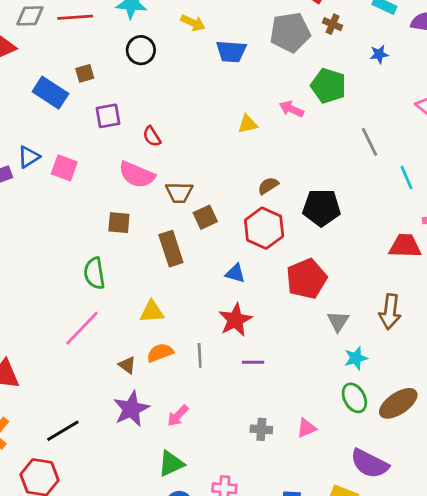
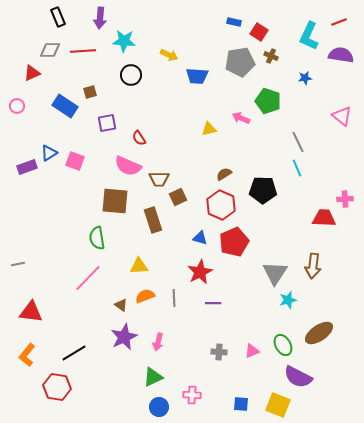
cyan line: (406, 177) -> (297, 168), moved
brown square: (119, 223) -> (115, 201), size x1.6
red pentagon: (307, 279) -> (234, 242), moved
gray triangle: (338, 321) -> (275, 273), size x1.5
green ellipse: (354, 398) -> (283, 345), moved
pink arrow: (178, 416) -> (158, 342), turned -30

